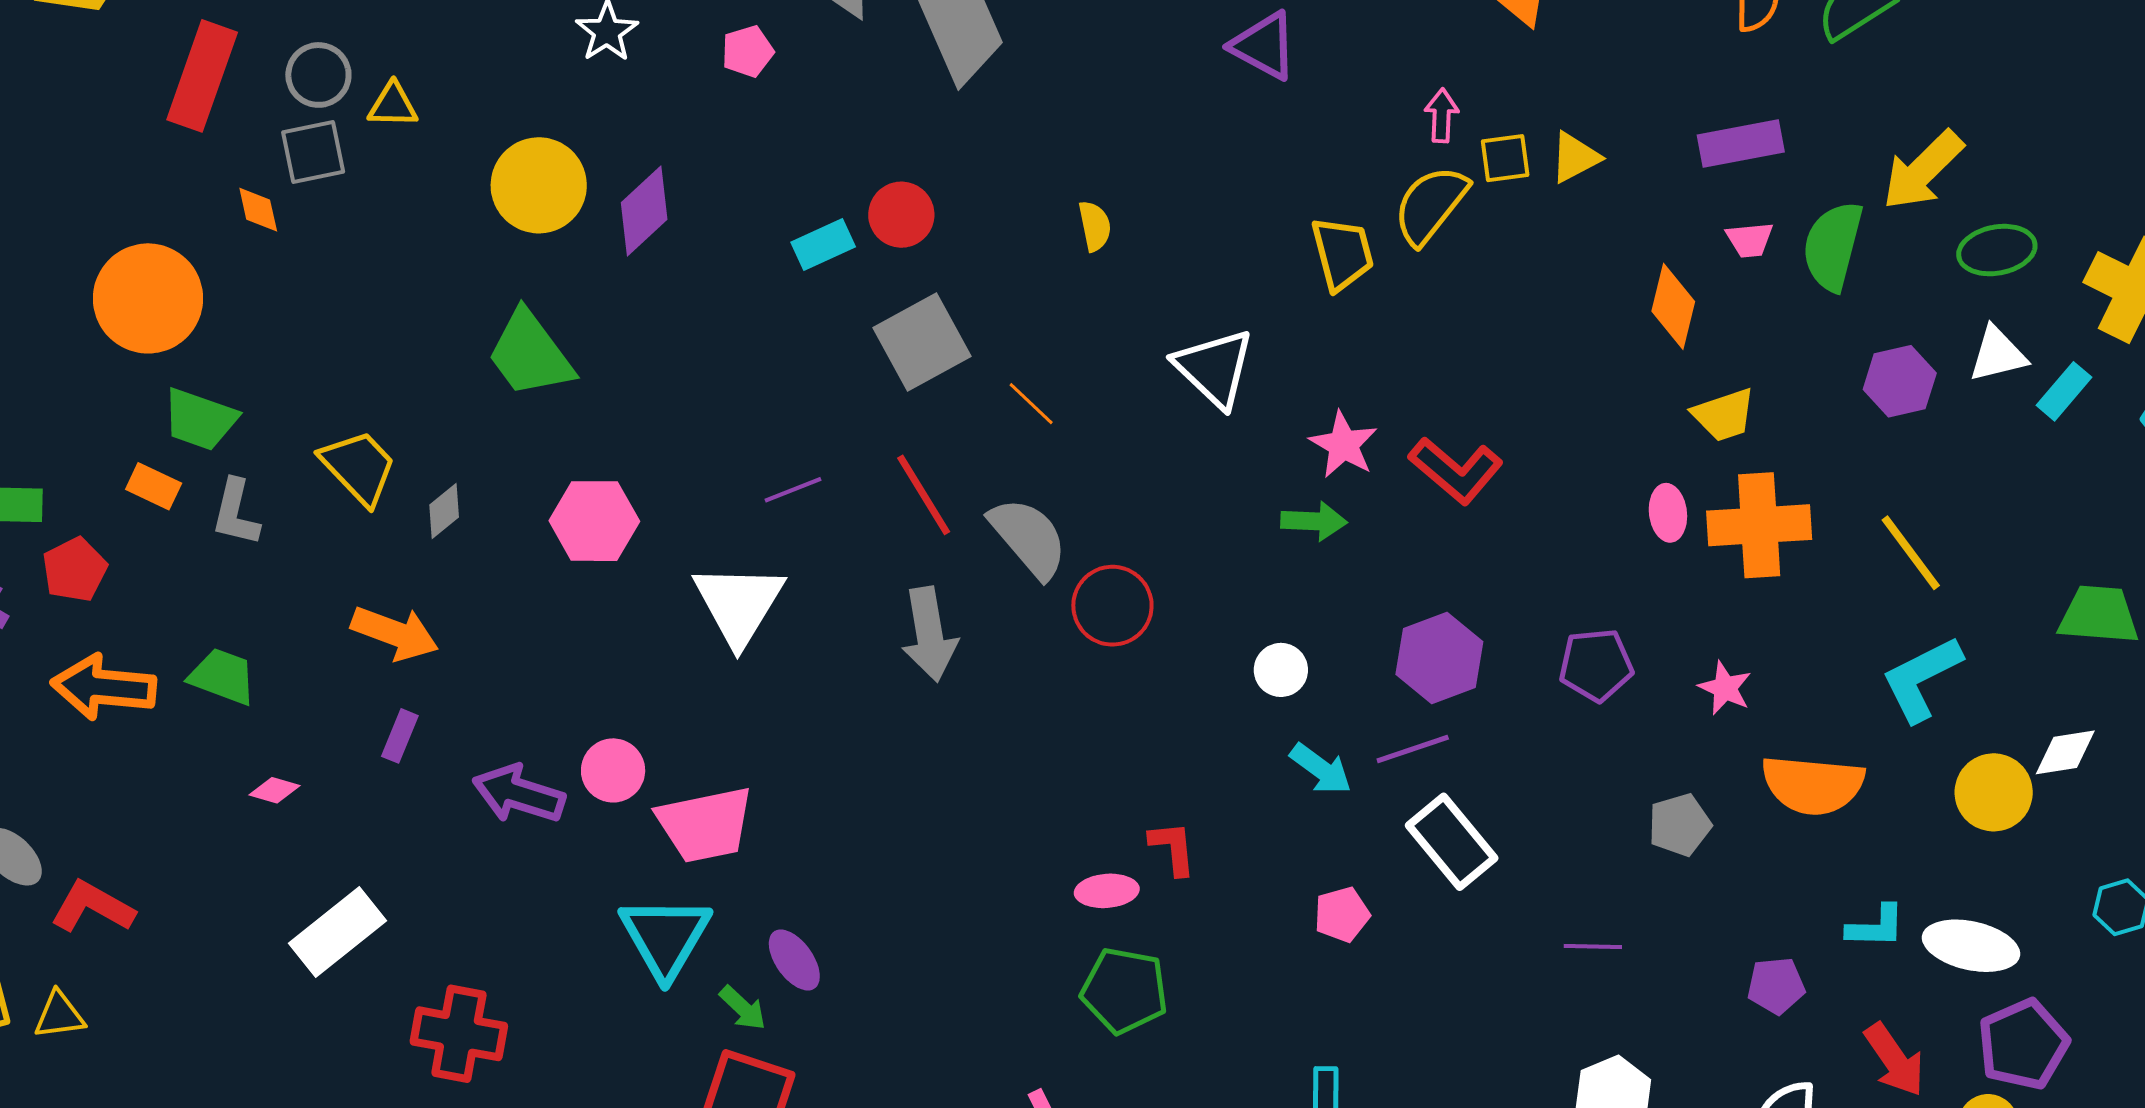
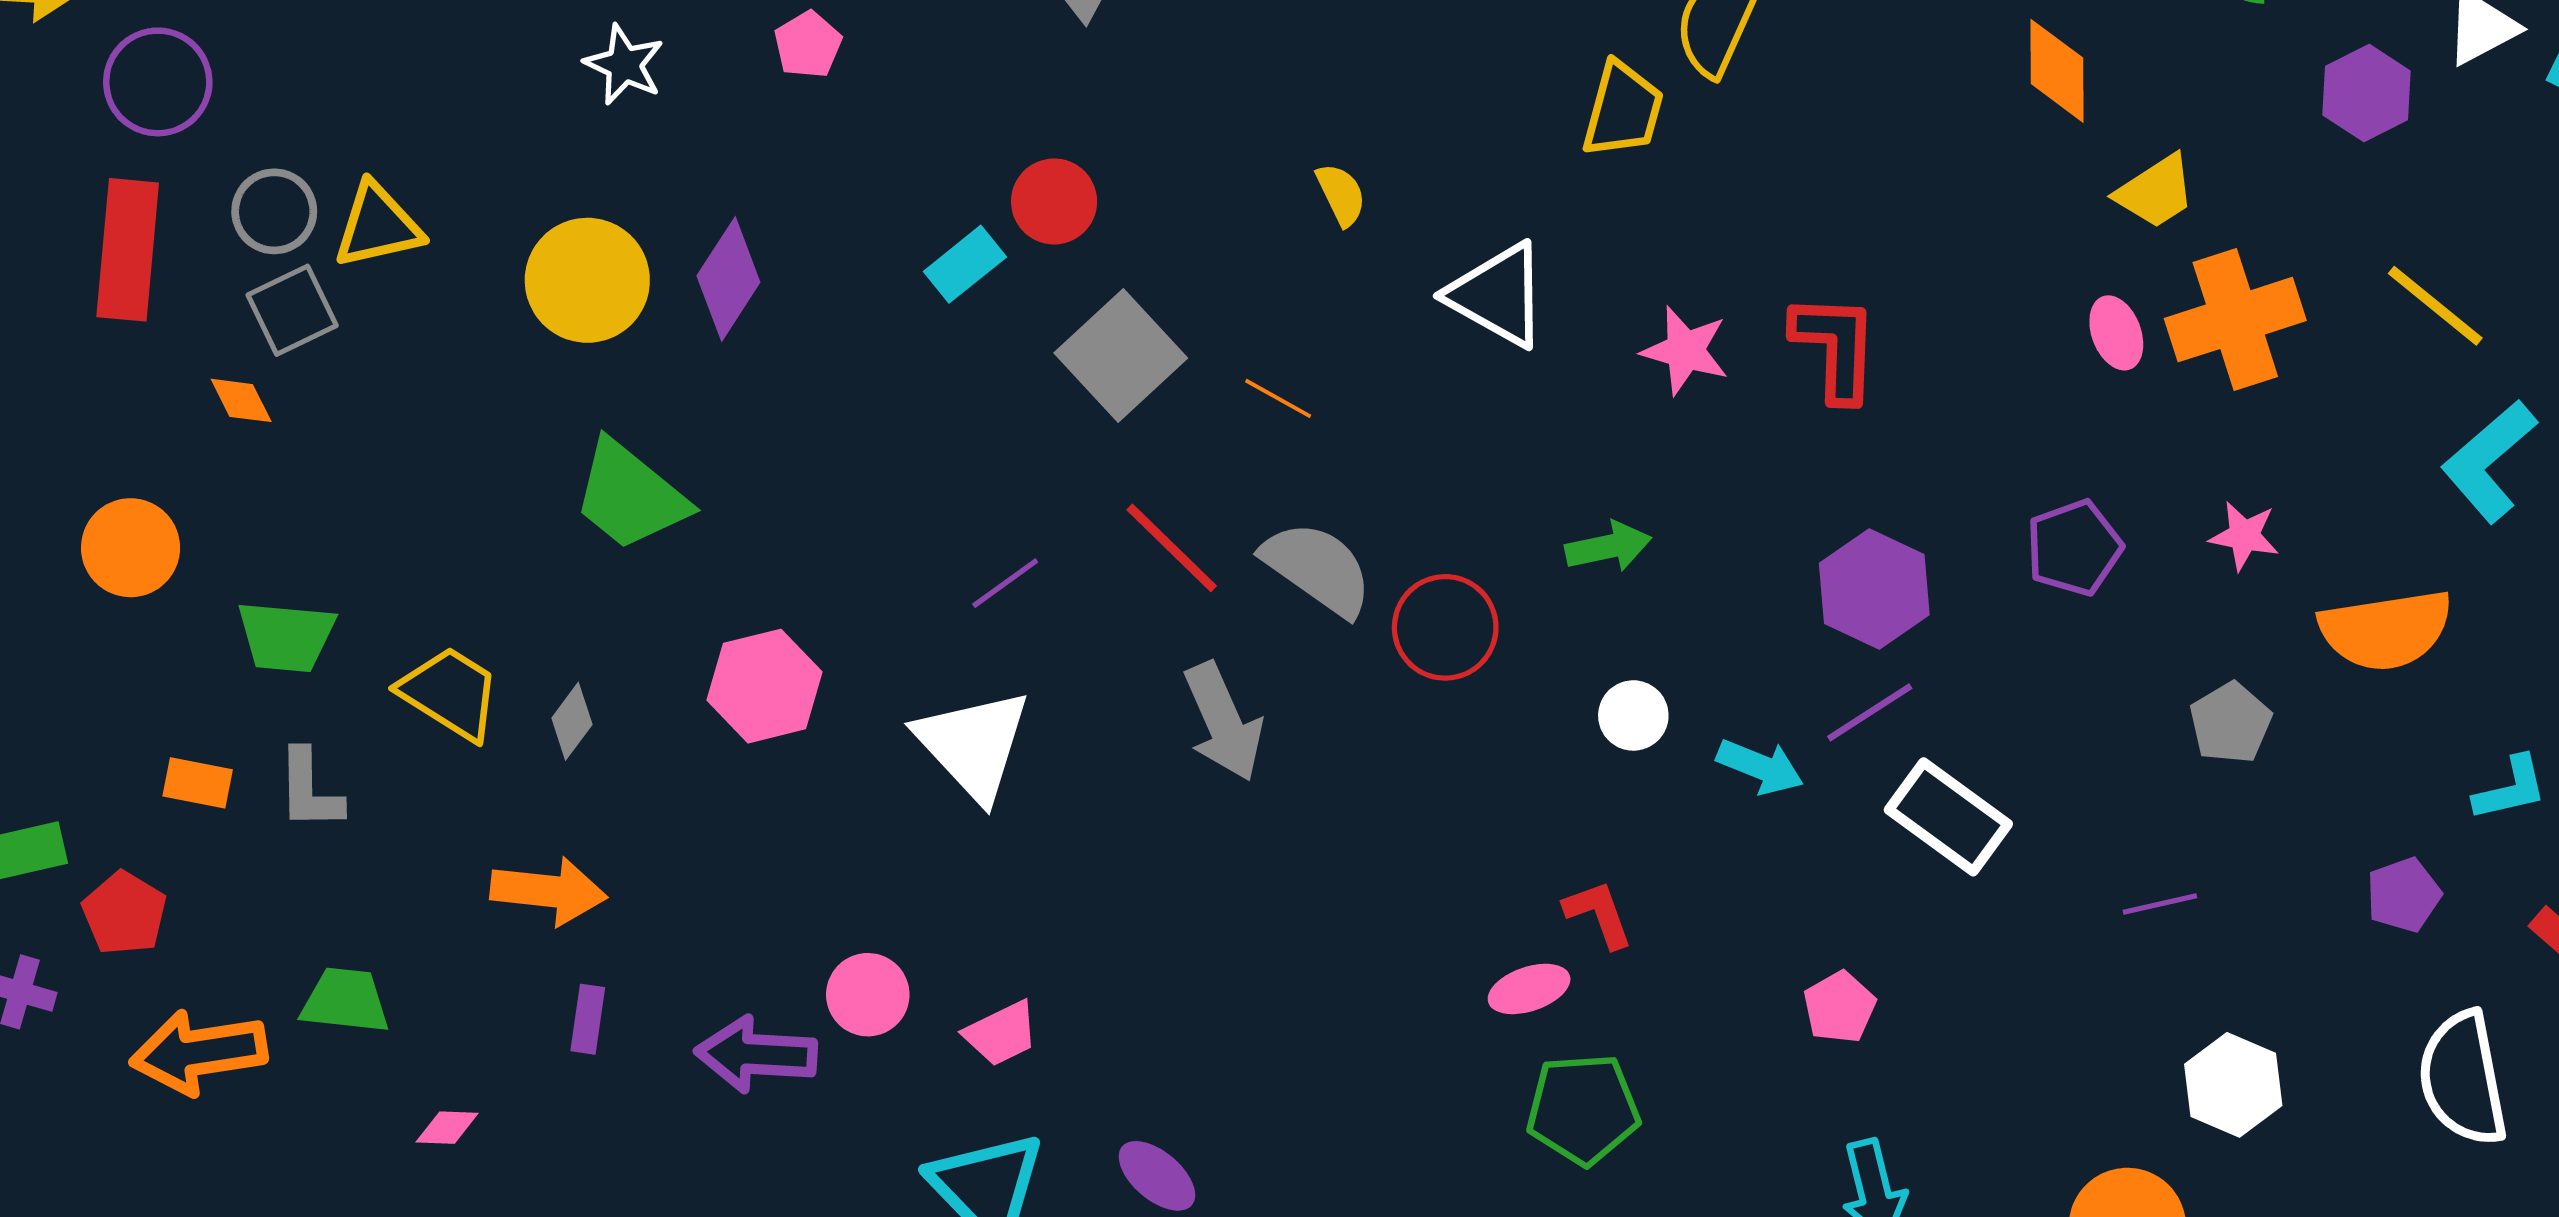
yellow triangle: (393, 105) -> (378, 226), size x1.4
yellow semicircle: (1095, 226) -> (1341, 195), moved
yellow trapezoid: (1342, 253) -> (1623, 110), turned 44
orange circle: (148, 298) -> (131, 548), size x0.7
green trapezoid: (200, 419) -> (286, 637), moved
red L-shape: (1456, 470) -> (1835, 347), turned -114
green arrow: (1314, 521) -> (1608, 547), moved
white circle: (1281, 670) -> (1633, 715), moved
pink trapezoid: (705, 825) -> (1001, 1033), size x0.6
pink pentagon: (1342, 914) -> (1840, 1007), moved

